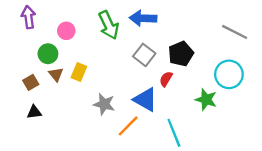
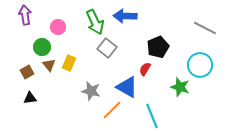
gray square: (144, 55) -> (107, 48), moved

